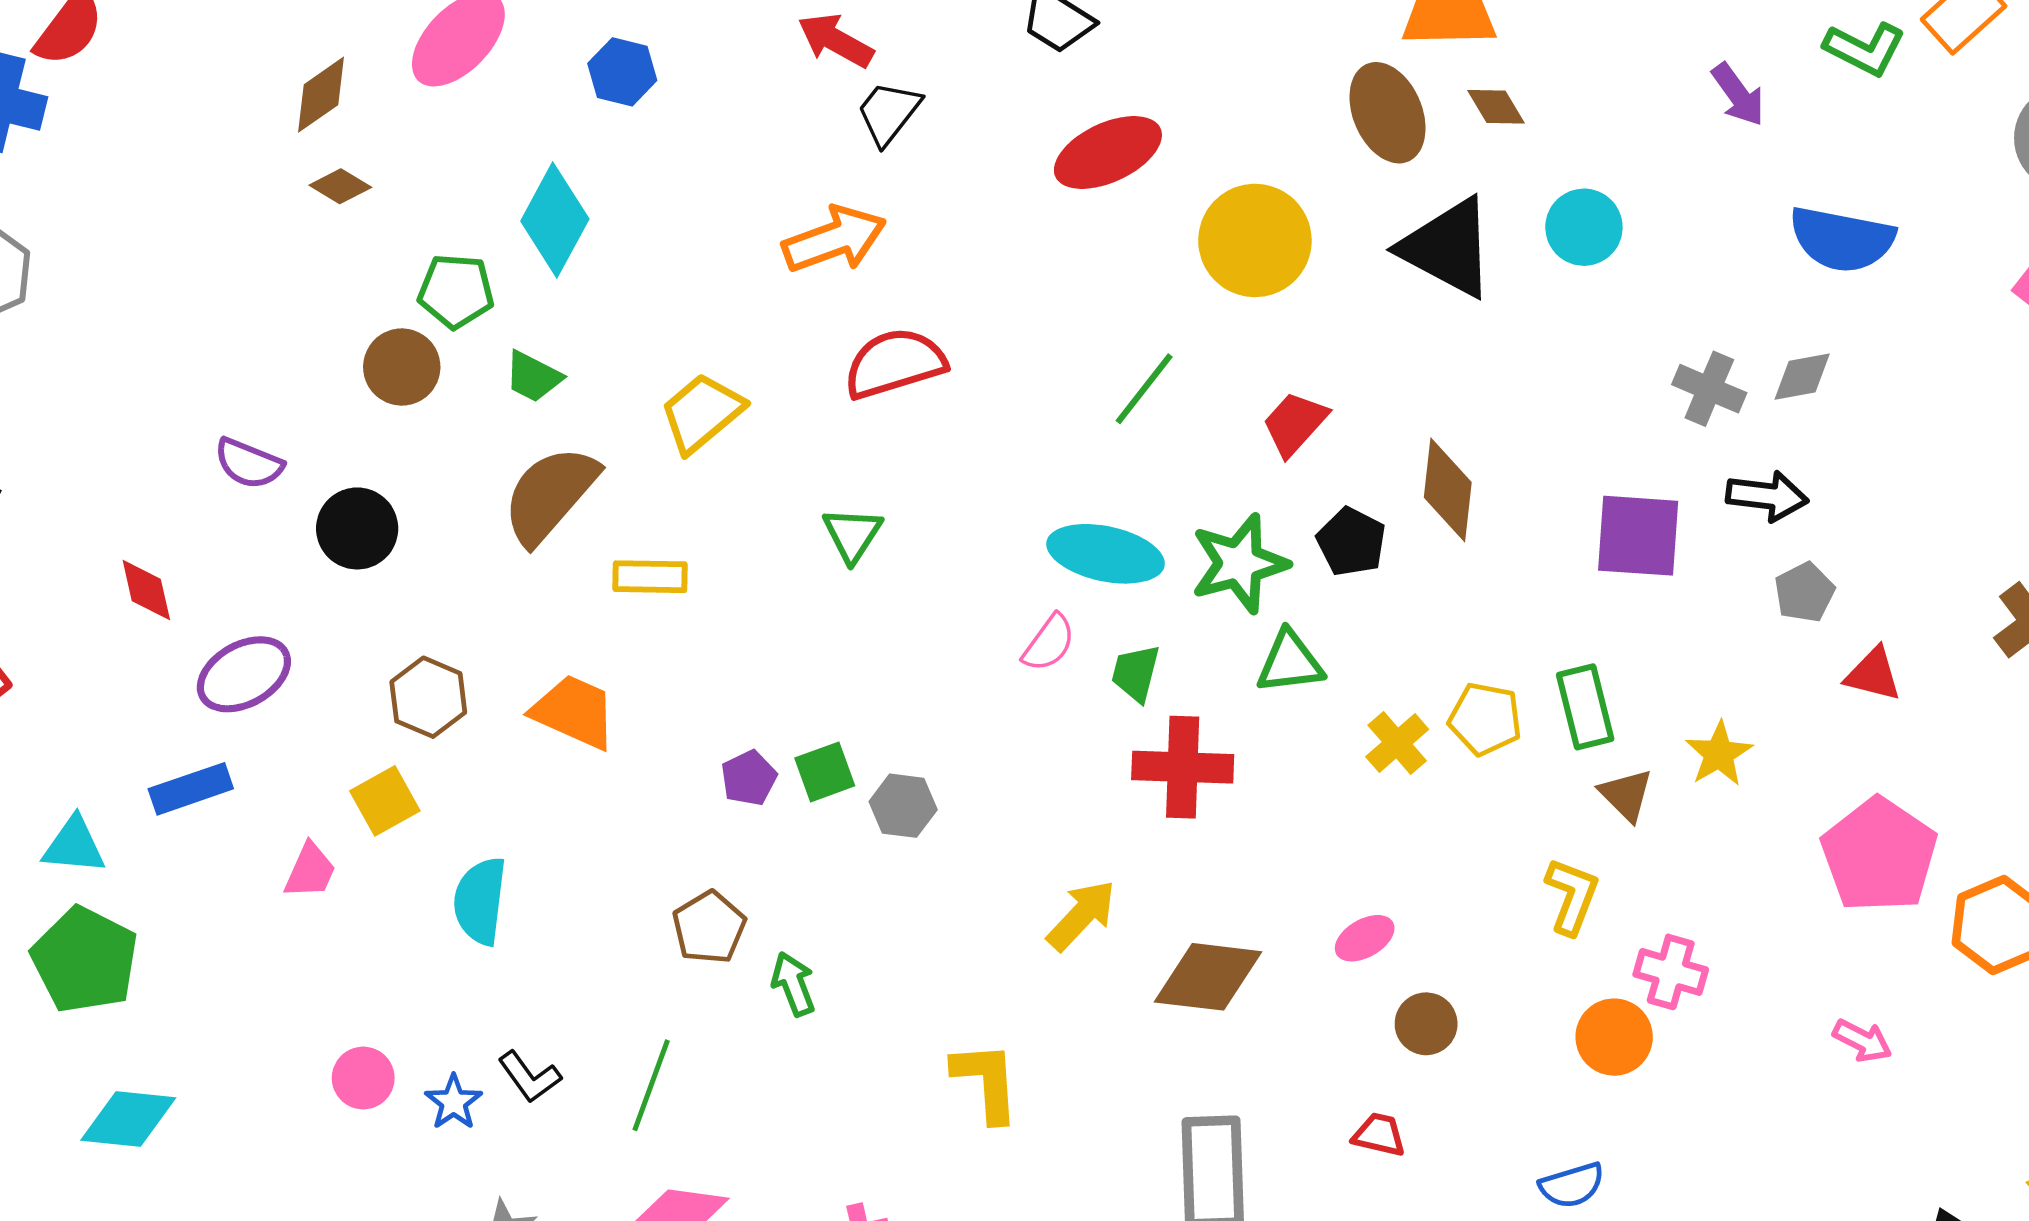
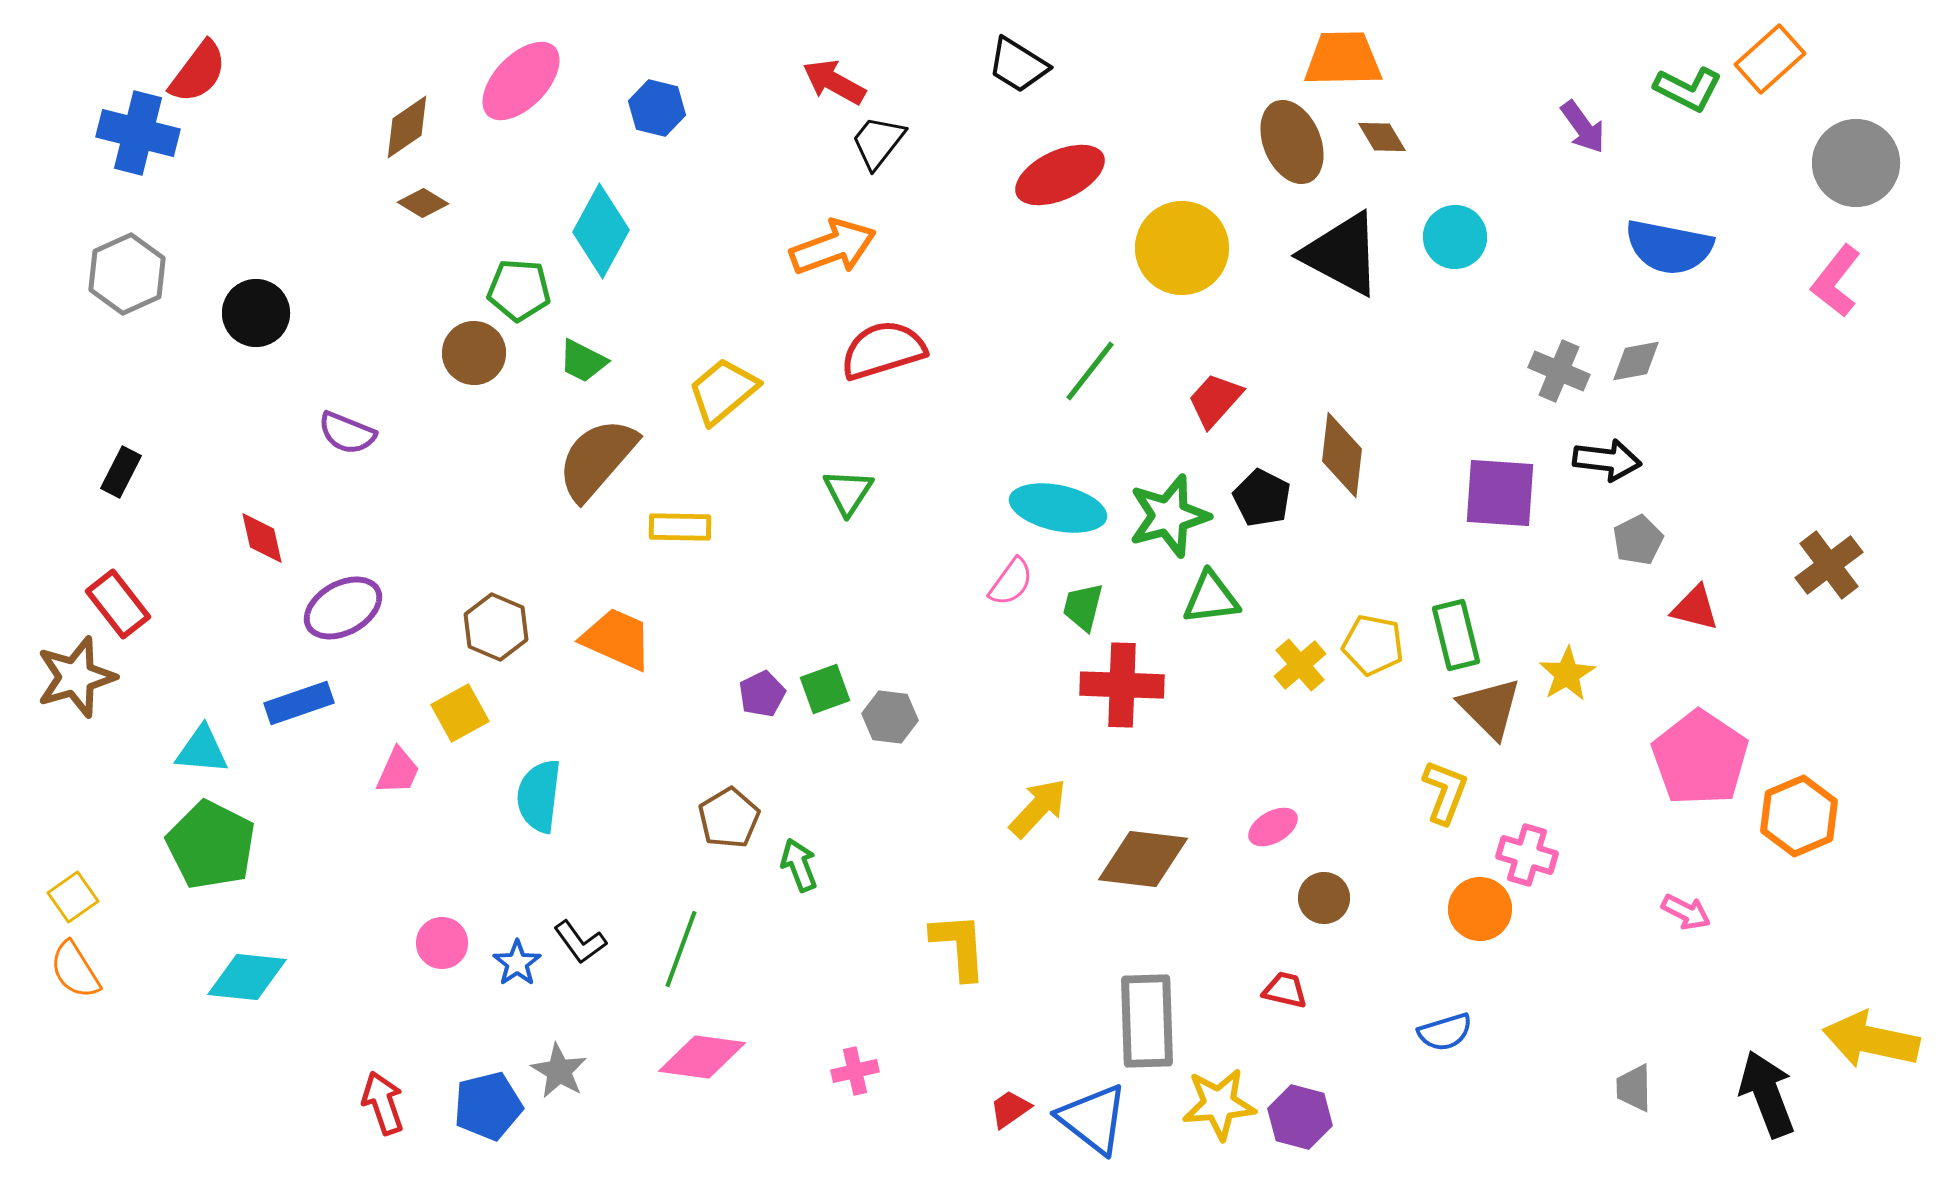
black circle: (357, 528) -> (256, 313), moved
brown triangle: (1626, 795) -> (1490, 708), size x1.4

